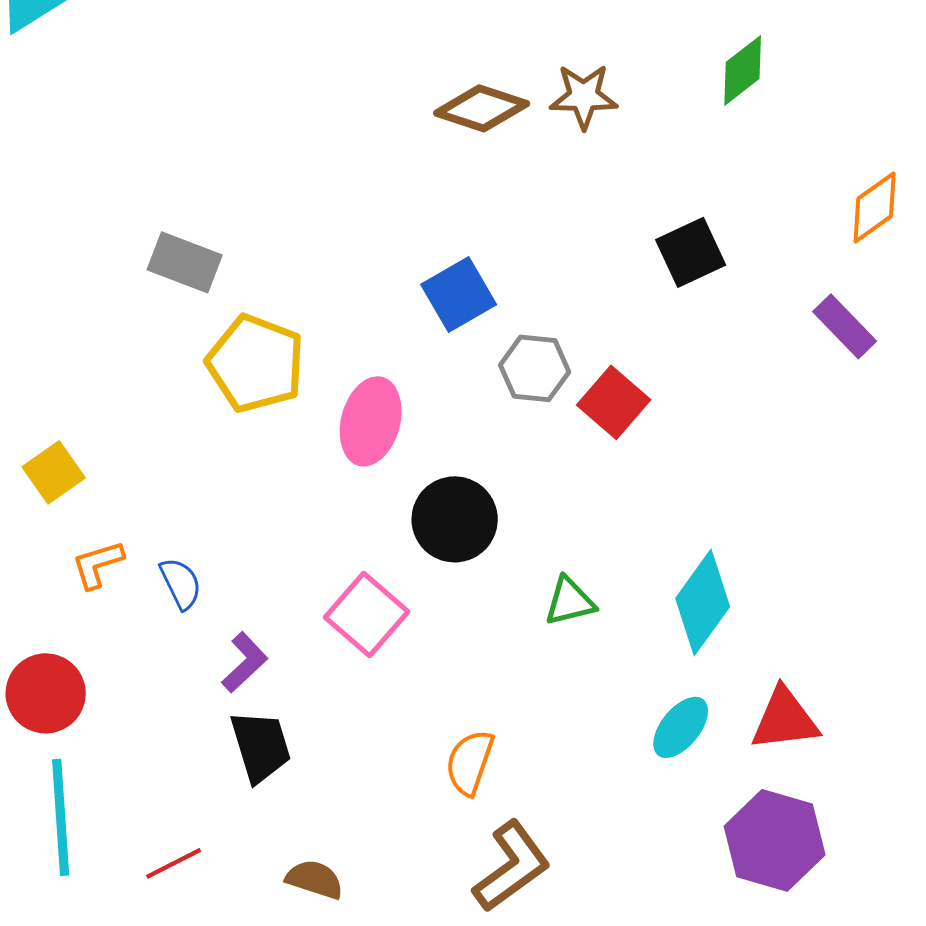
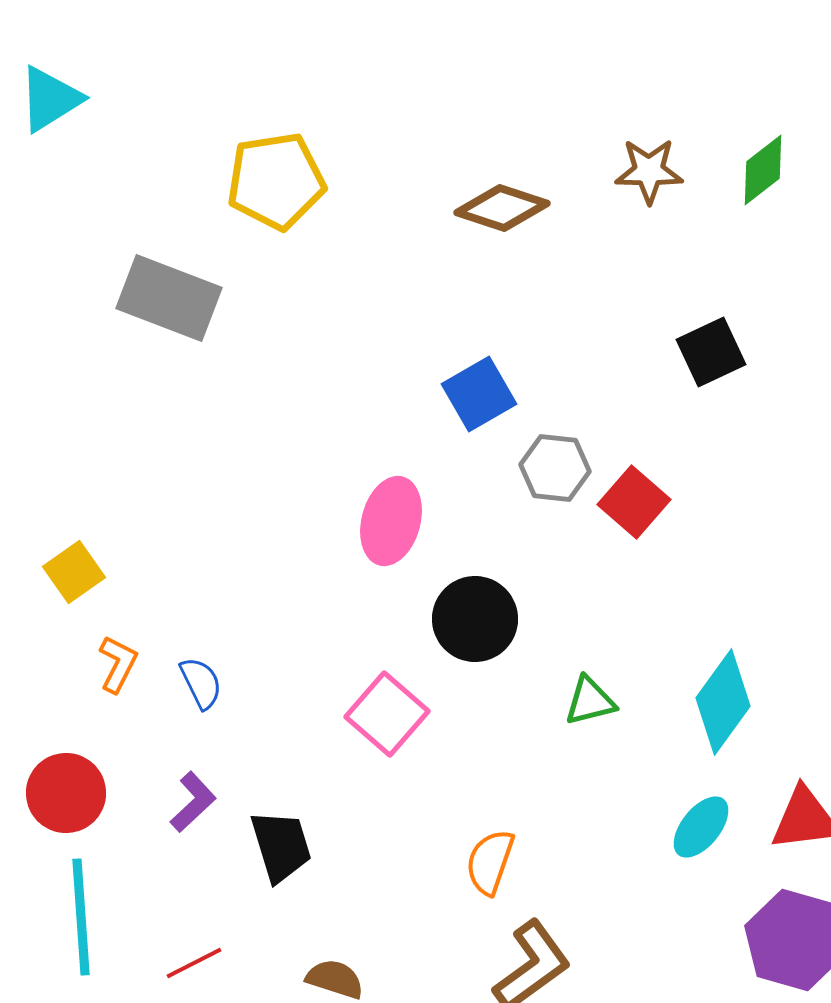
brown star: (584, 96) -> (649, 171), moved
gray rectangle: (185, 262) -> (169, 298), moved, size x1.4
yellow pentagon: (256, 363) -> (276, 181), moved, turned -30
orange L-shape: (98, 564) -> (118, 664), turned 134
purple L-shape: (245, 662) -> (193, 802), moved

